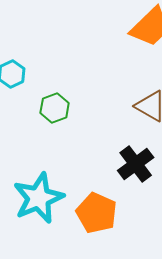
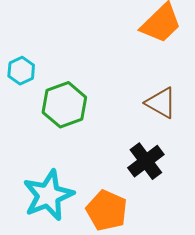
green hexagon: (55, 108) -> (64, 105), size x1.5

